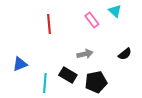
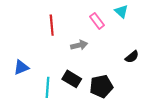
gray arrow: (85, 54) -> (79, 45), moved

